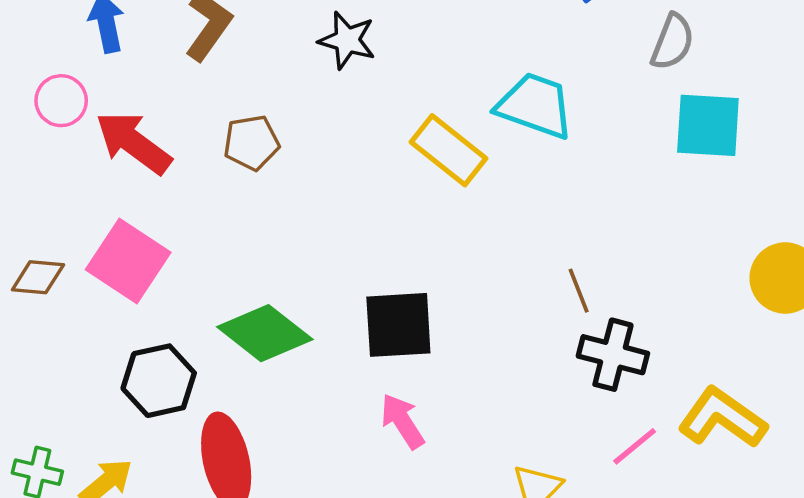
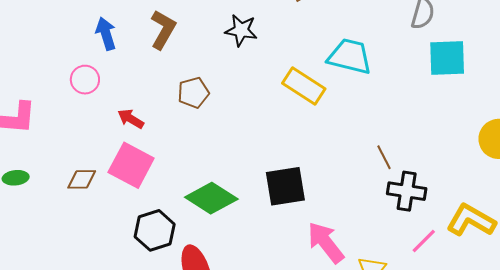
red arrow: (133, 143) -> (131, 119), moved, size x0.6
pink arrow: (403, 421) -> (326, 243), moved, size x1.4

